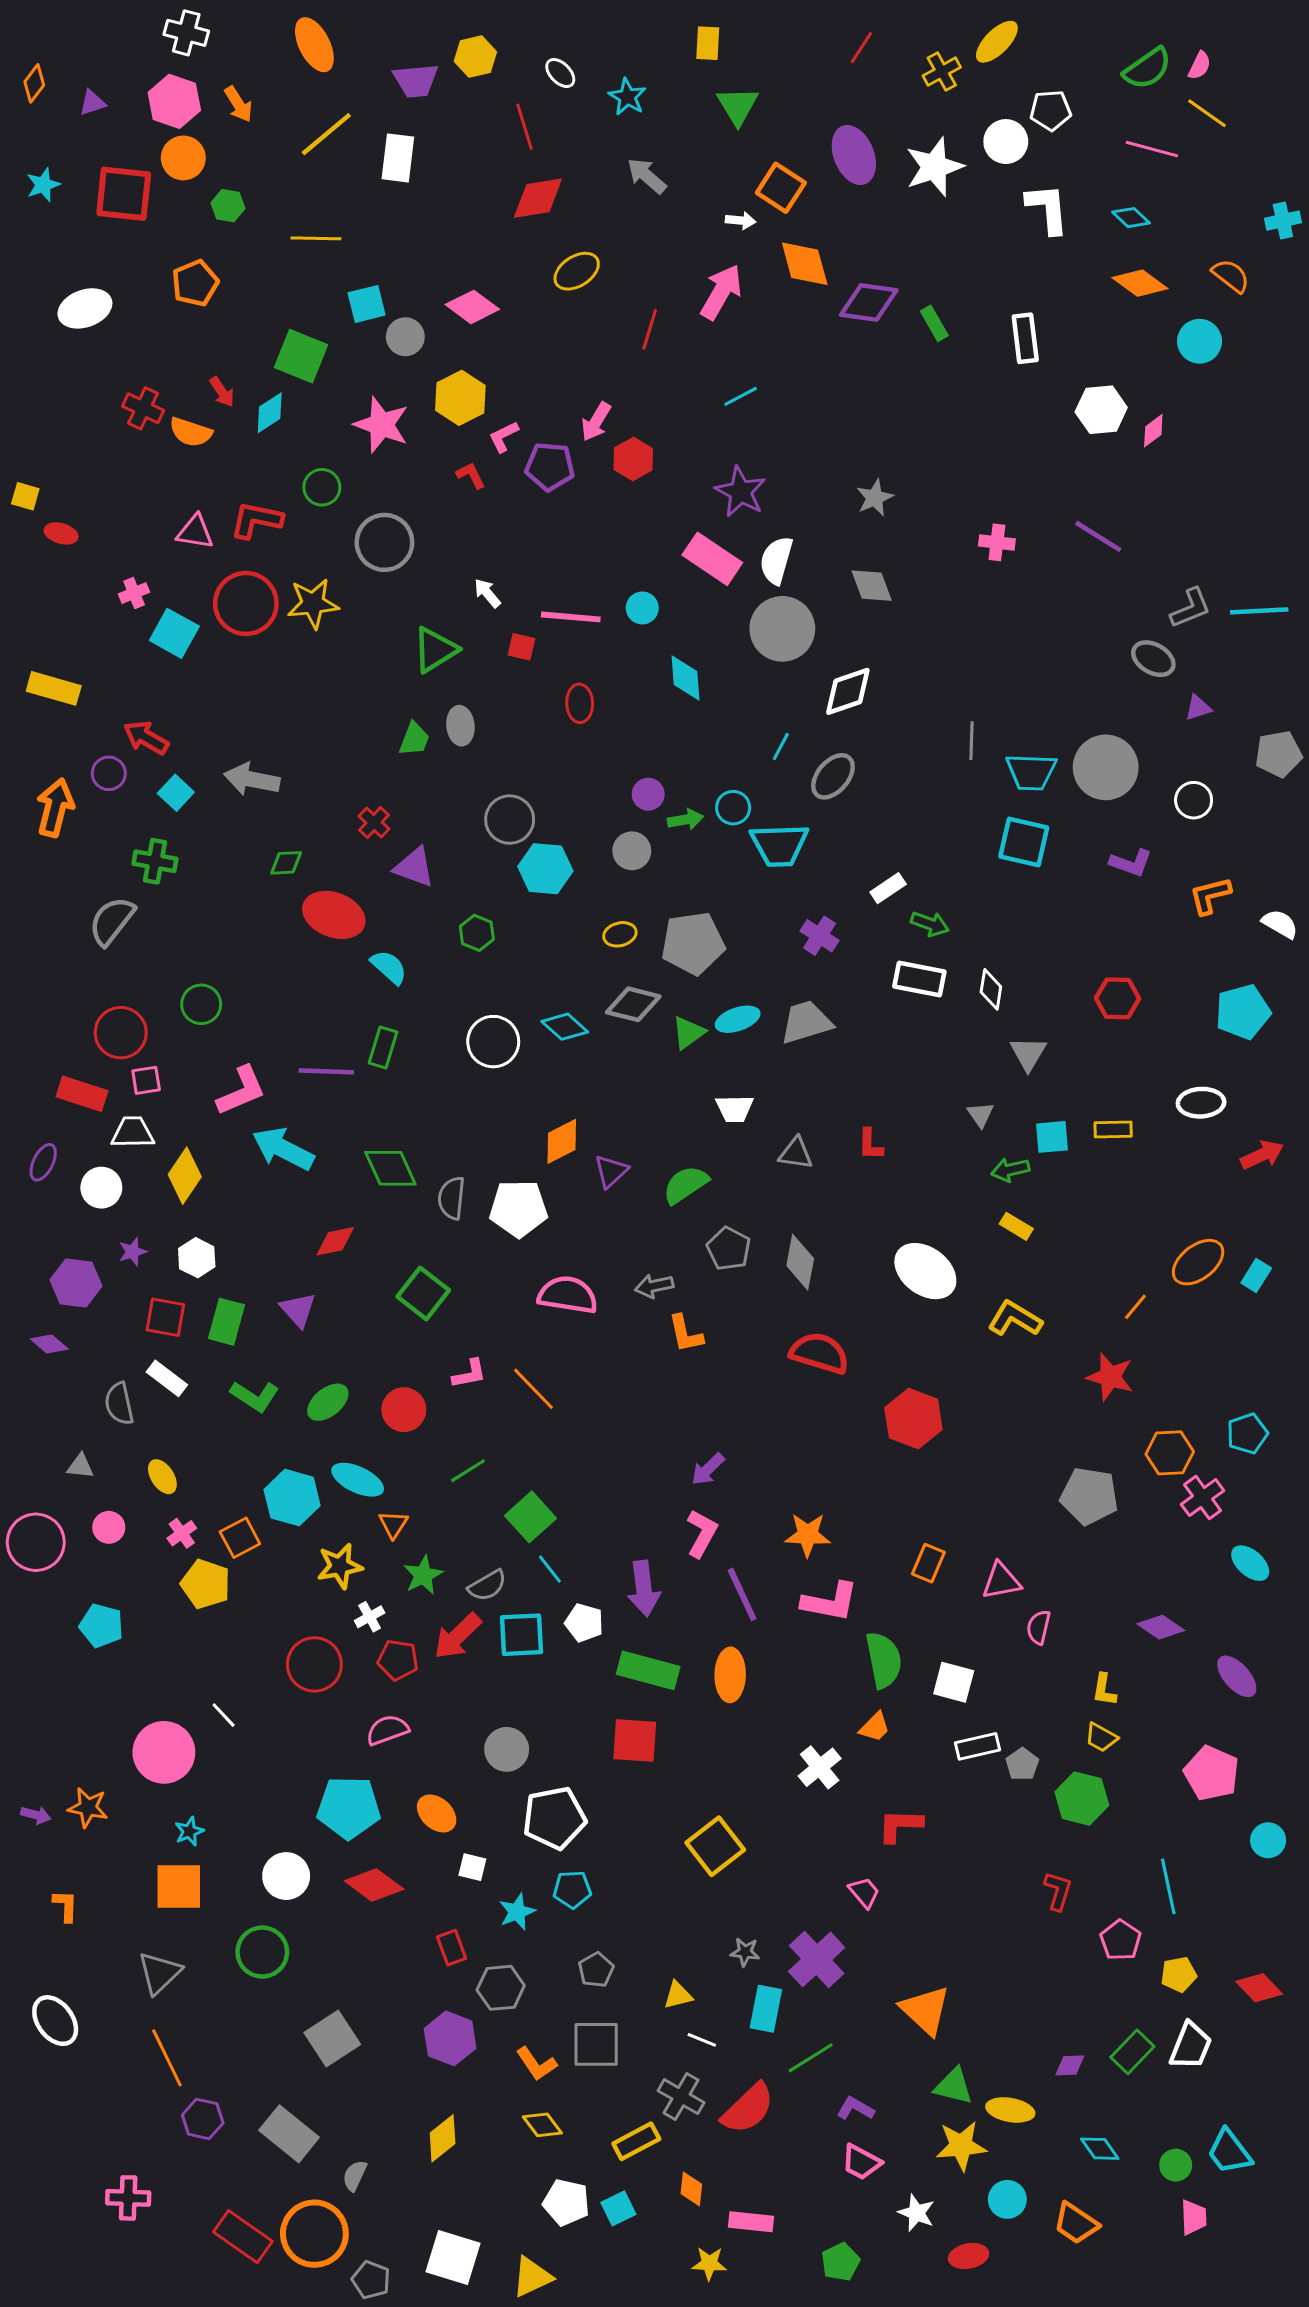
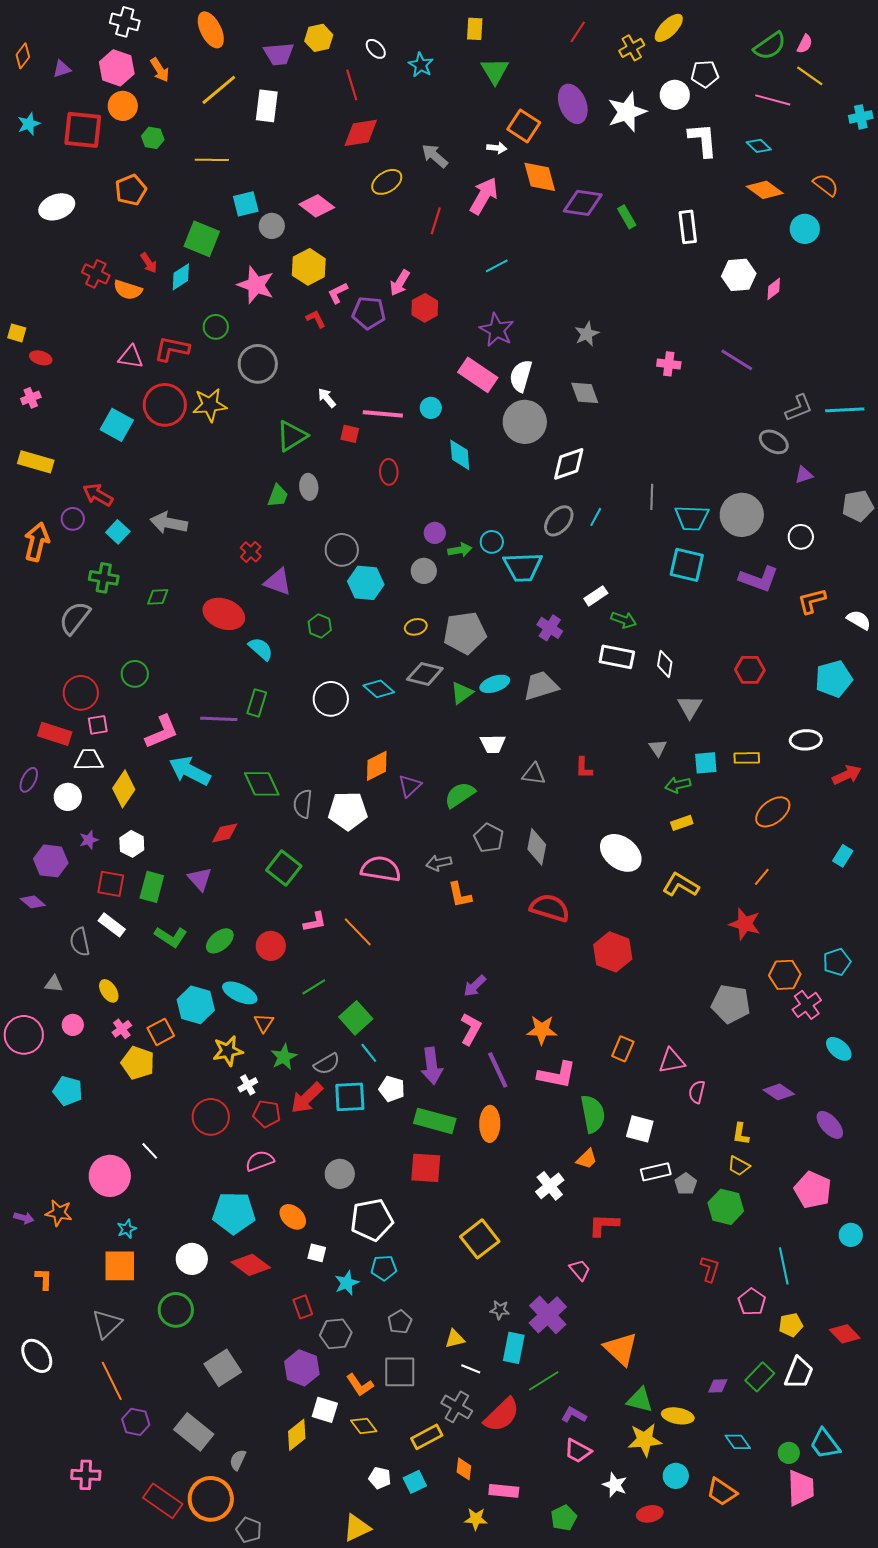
gray arrow: (647, 176) -> (435, 156), moved
cyan cross: (1283, 221) -> (861, 117), moved
pink cross: (134, 593) -> (31, 398), moved
cyan line: (781, 747) -> (596, 517), moved
green diamond: (286, 863) -> (158, 597), moved
purple L-shape: (1131, 863) -> (759, 579), size x1.4
yellow rectangle: (1016, 1226) -> (682, 823), turned -50
orange ellipse: (1198, 1262) -> (773, 812), moved
white pentagon: (566, 2202) -> (380, 1478), size x0.7
pink trapezoid: (1194, 2217) -> (801, 1488), size x1.5
white square: (453, 2258) -> (325, 1410), moved, size x0.7

